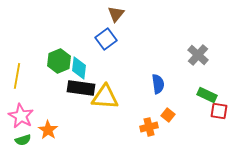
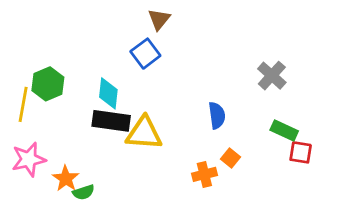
green hexagon: (59, 61) -> (48, 84), moved
pink star: (21, 116) -> (29, 159), turned 30
green semicircle: (23, 140) -> (84, 192), moved

